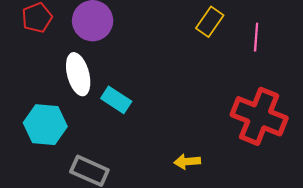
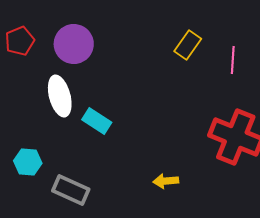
cyan hexagon: (45, 125) -> (28, 162), moved, size x0.7

